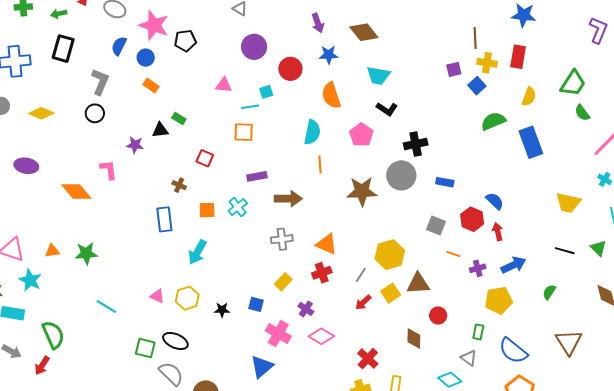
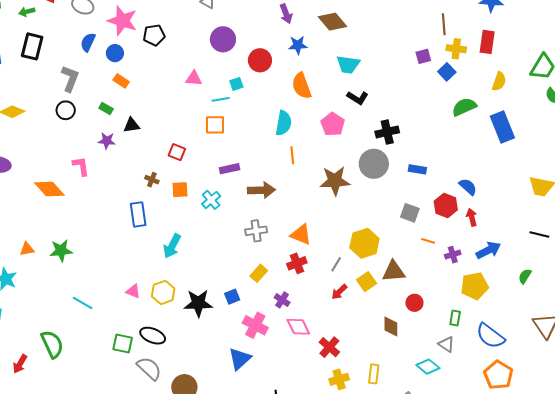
green rectangle: (179, 118) -> (106, 108), moved
orange square: (207, 210) -> (180, 190), moved
blue square: (256, 304) -> (232, 297), turned -35
black star: (222, 310) -> (198, 303), size x1.8
green semicircle: (53, 335) -> (52, 344), moved
pink diamond: (321, 336) -> (298, 327), turned 35
red cross: (368, 359) -> (329, 347), moved

